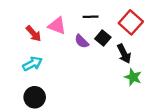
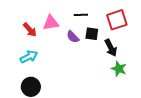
red square: (131, 22) -> (117, 20), turned 30
pink triangle: (57, 26) -> (51, 23), turned -30
black square: (103, 38) -> (92, 34), turned -32

